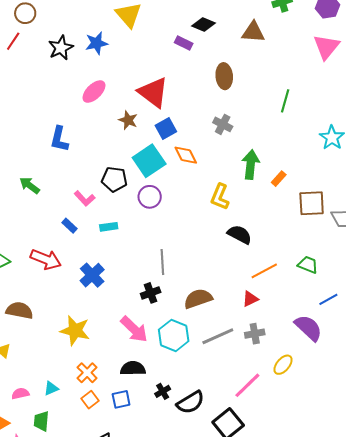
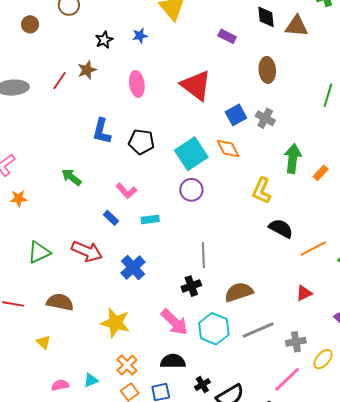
black diamond: (203, 25) -> (266, 17), moved, turned 60
red line: (13, 41) -> (59, 81), moved
blue star: (97, 43) -> (140, 36), size x0.7
black star: (61, 48) -> (104, 40), size x0.7
pink ellipse: (94, 92) -> (137, 84), turned -55
brown star: (128, 120) -> (87, 70), moved, turned 30
blue square: (166, 128) -> (236, 115), moved
black pentagon: (114, 179) -> (141, 142), moved
orange line: (264, 271) -> (313, 248), moved
red triangle: (250, 299) -> (304, 293), moved
gray cross: (255, 334) -> (296, 342), moved

